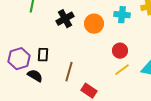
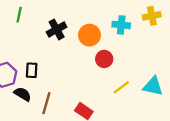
red circle: (120, 51) -> (104, 59), moved
brown line: (69, 72) -> (46, 103), moved

